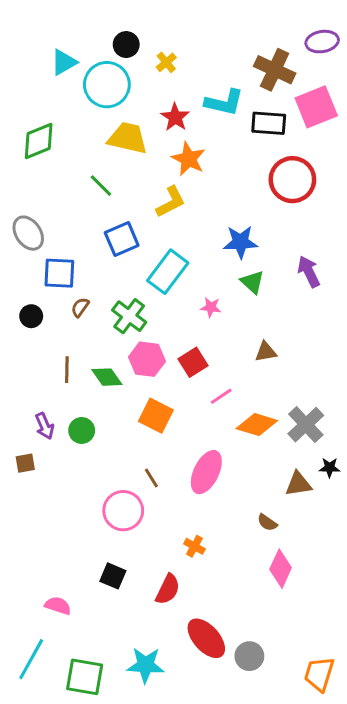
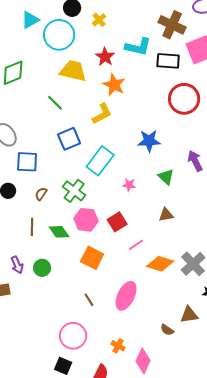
green triangle: (252, 282) -> (166, 177), moved
brown semicircle: (80, 307) -> (41, 194), moved
brown triangle: (298, 484) -> (189, 315), moved
pink circle: (123, 511) -> (73, 336), moved
pink diamond: (281, 569) -> (143, 361), moved

